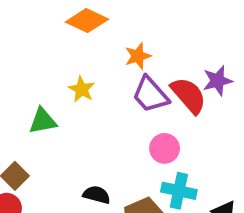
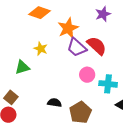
orange star: (138, 56) -> (68, 28), size x1.5
purple star: (218, 81) -> (103, 14), moved
cyan cross: (179, 191) -> (108, 84), moved

